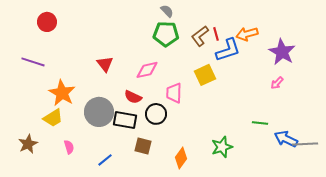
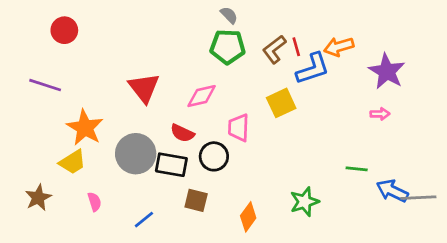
red triangle: (105, 64) -> (144, 88), size x1.4
pink arrow: (277, 83) -> (380, 114), turned -136

